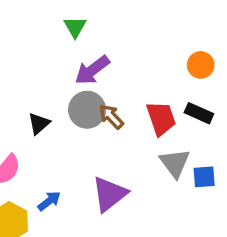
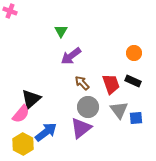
gray circle: (87, 110) -> (88, 107), moved
black triangle: (39, 123) -> (31, 99), moved, size x1.5
blue arrow: (49, 201) -> (46, 132), size x1.6

